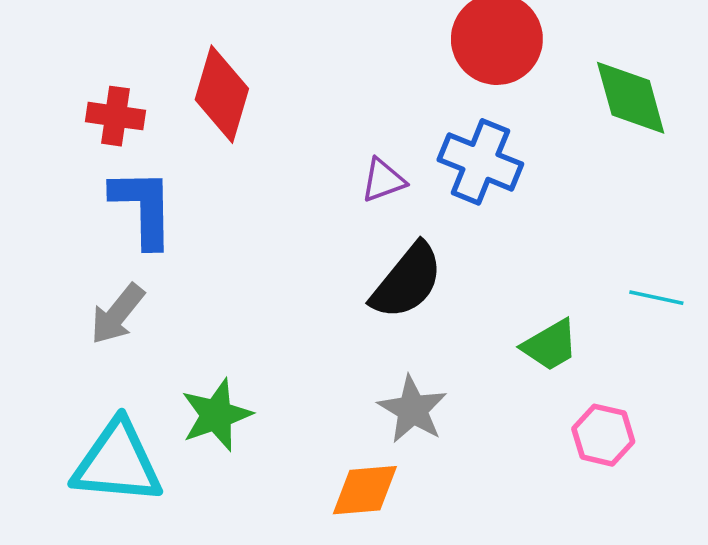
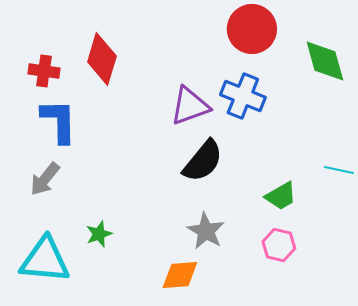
purple triangle: (383, 180) -> (190, 106), size x1.6
green star: (216, 415) -> (99, 234), size x0.7
pink hexagon: (603, 435) -> (279, 245), moved

